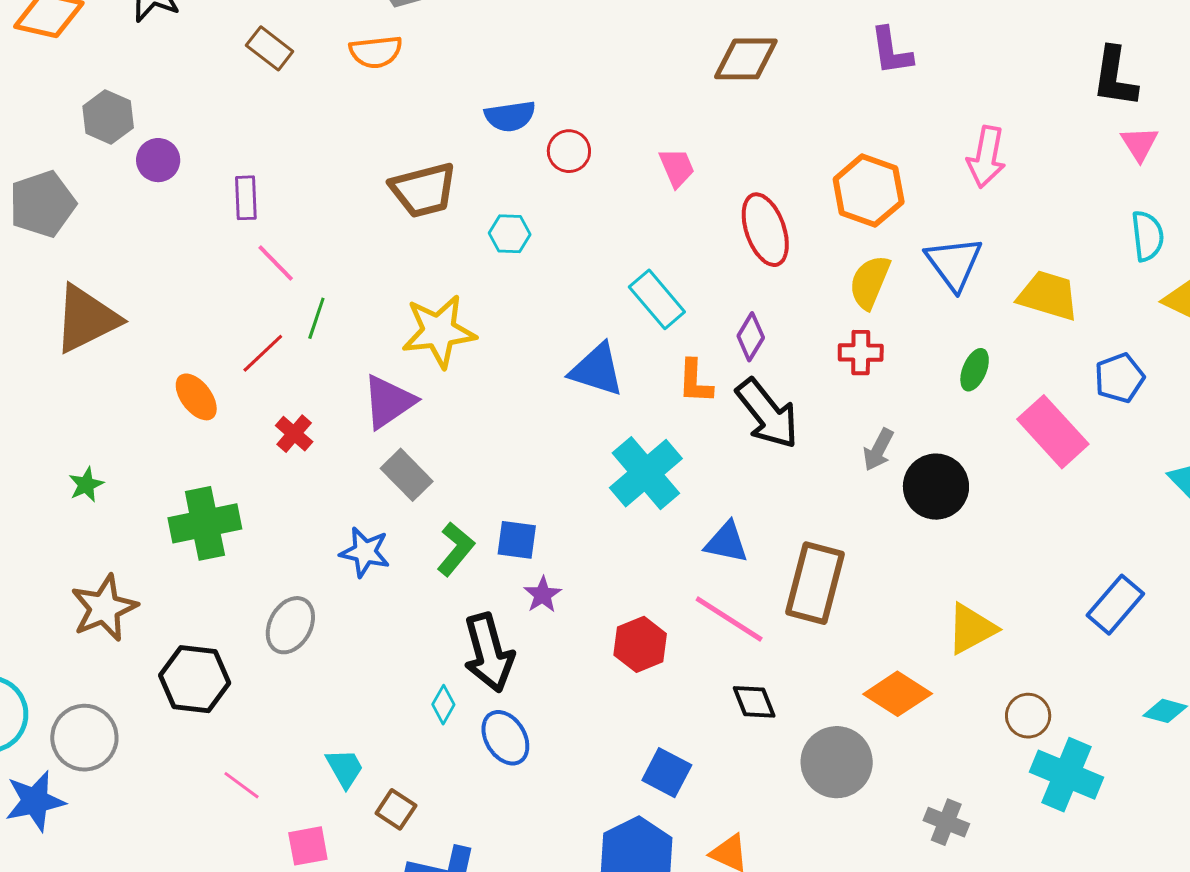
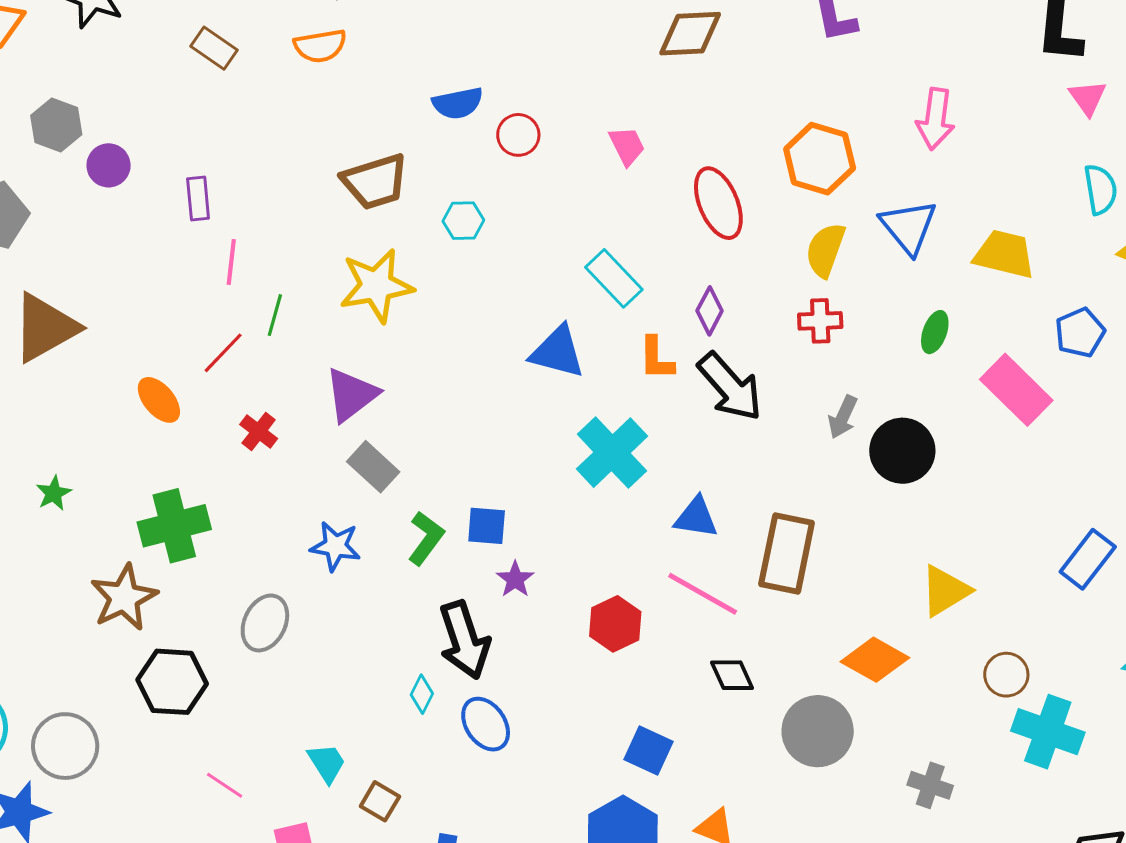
pink line: (276, 263) -> (231, 262), turned 54
yellow star: (439, 331) -> (376, 286), moved
brown star: (104, 608) -> (124, 598), moved

